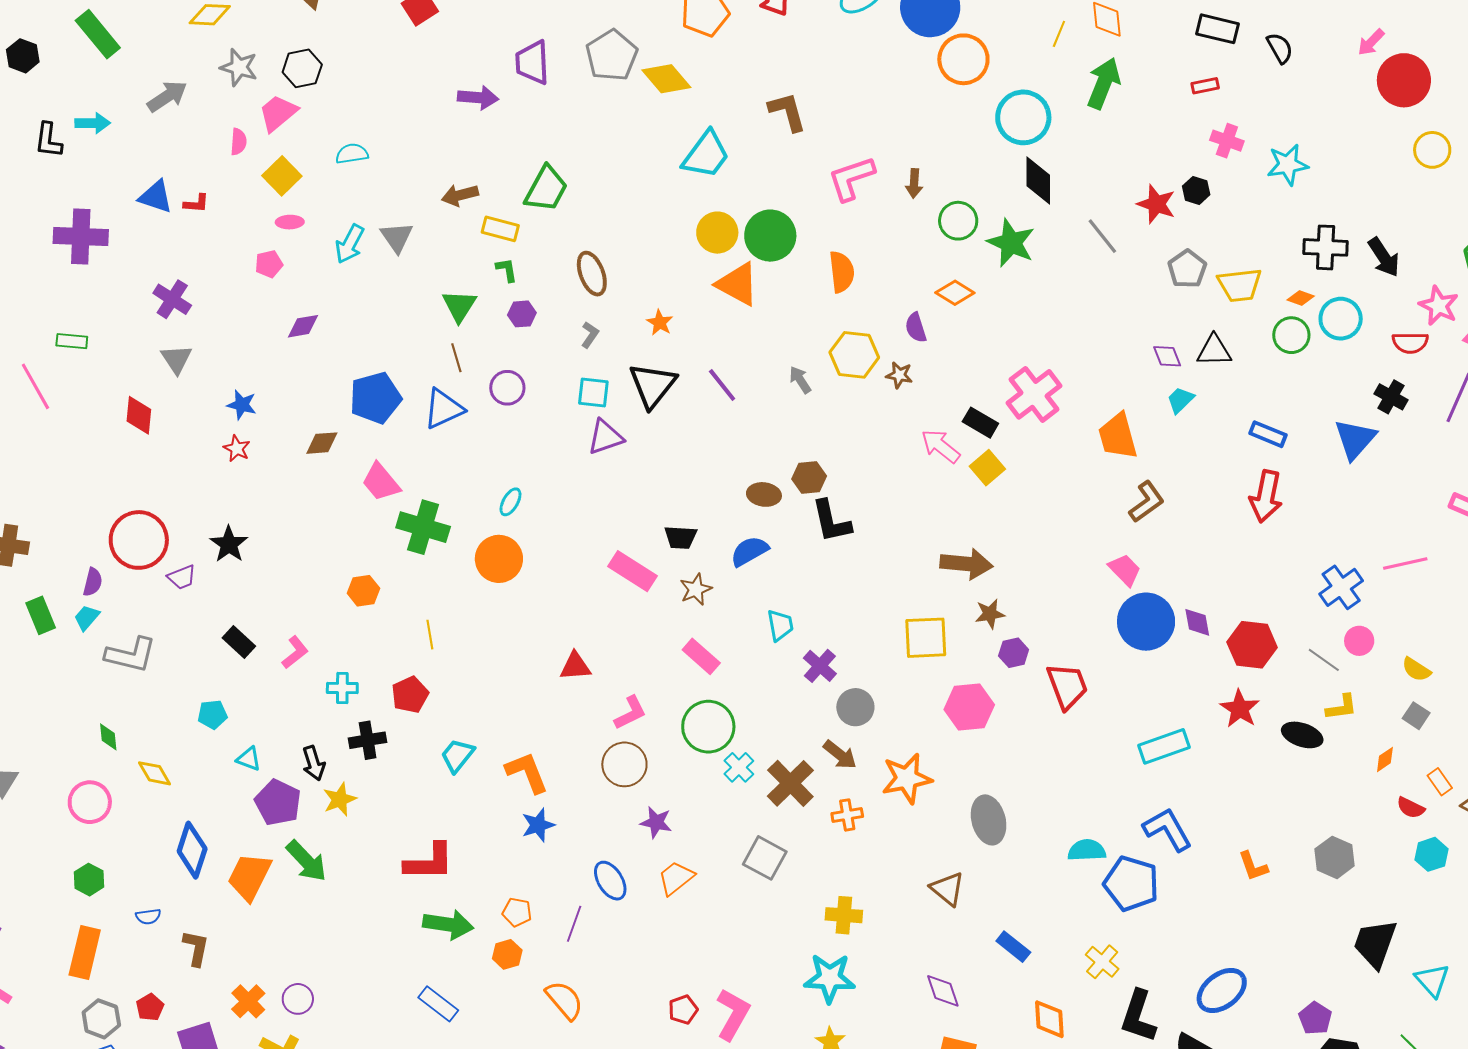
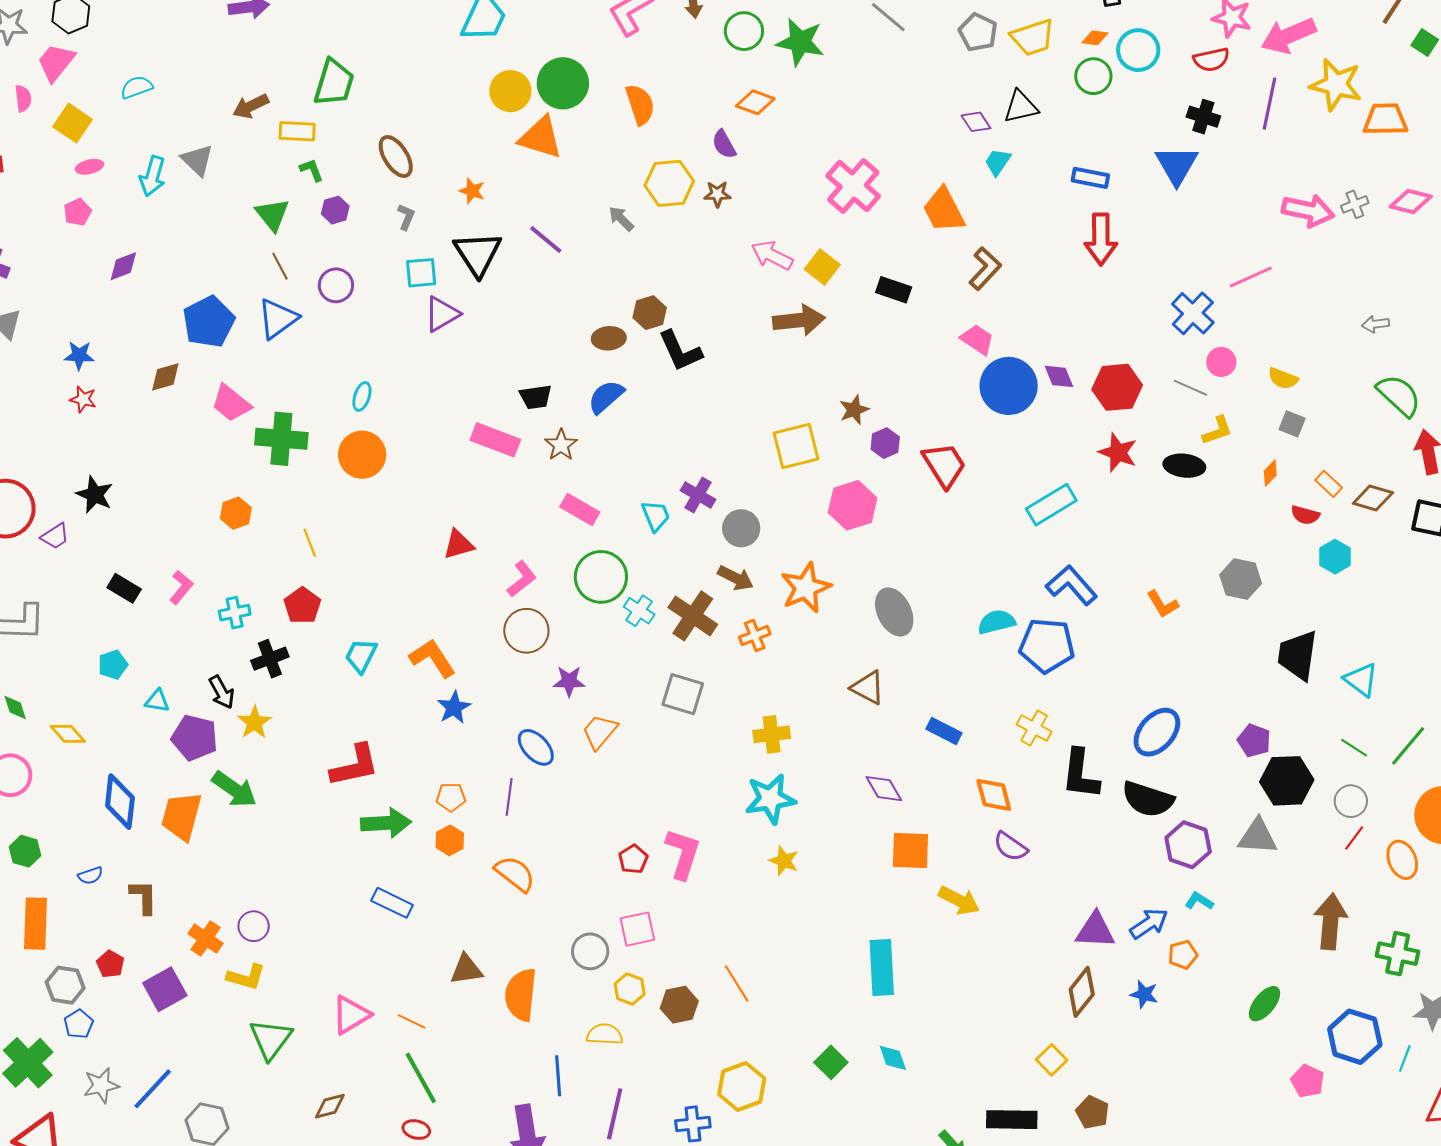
black rectangle: (980, 423) -> (894, 290), moved
brown arrow: (966, 564) -> (799, 320), moved
cyan trapezoid: (780, 625) -> (656, 516), moved

